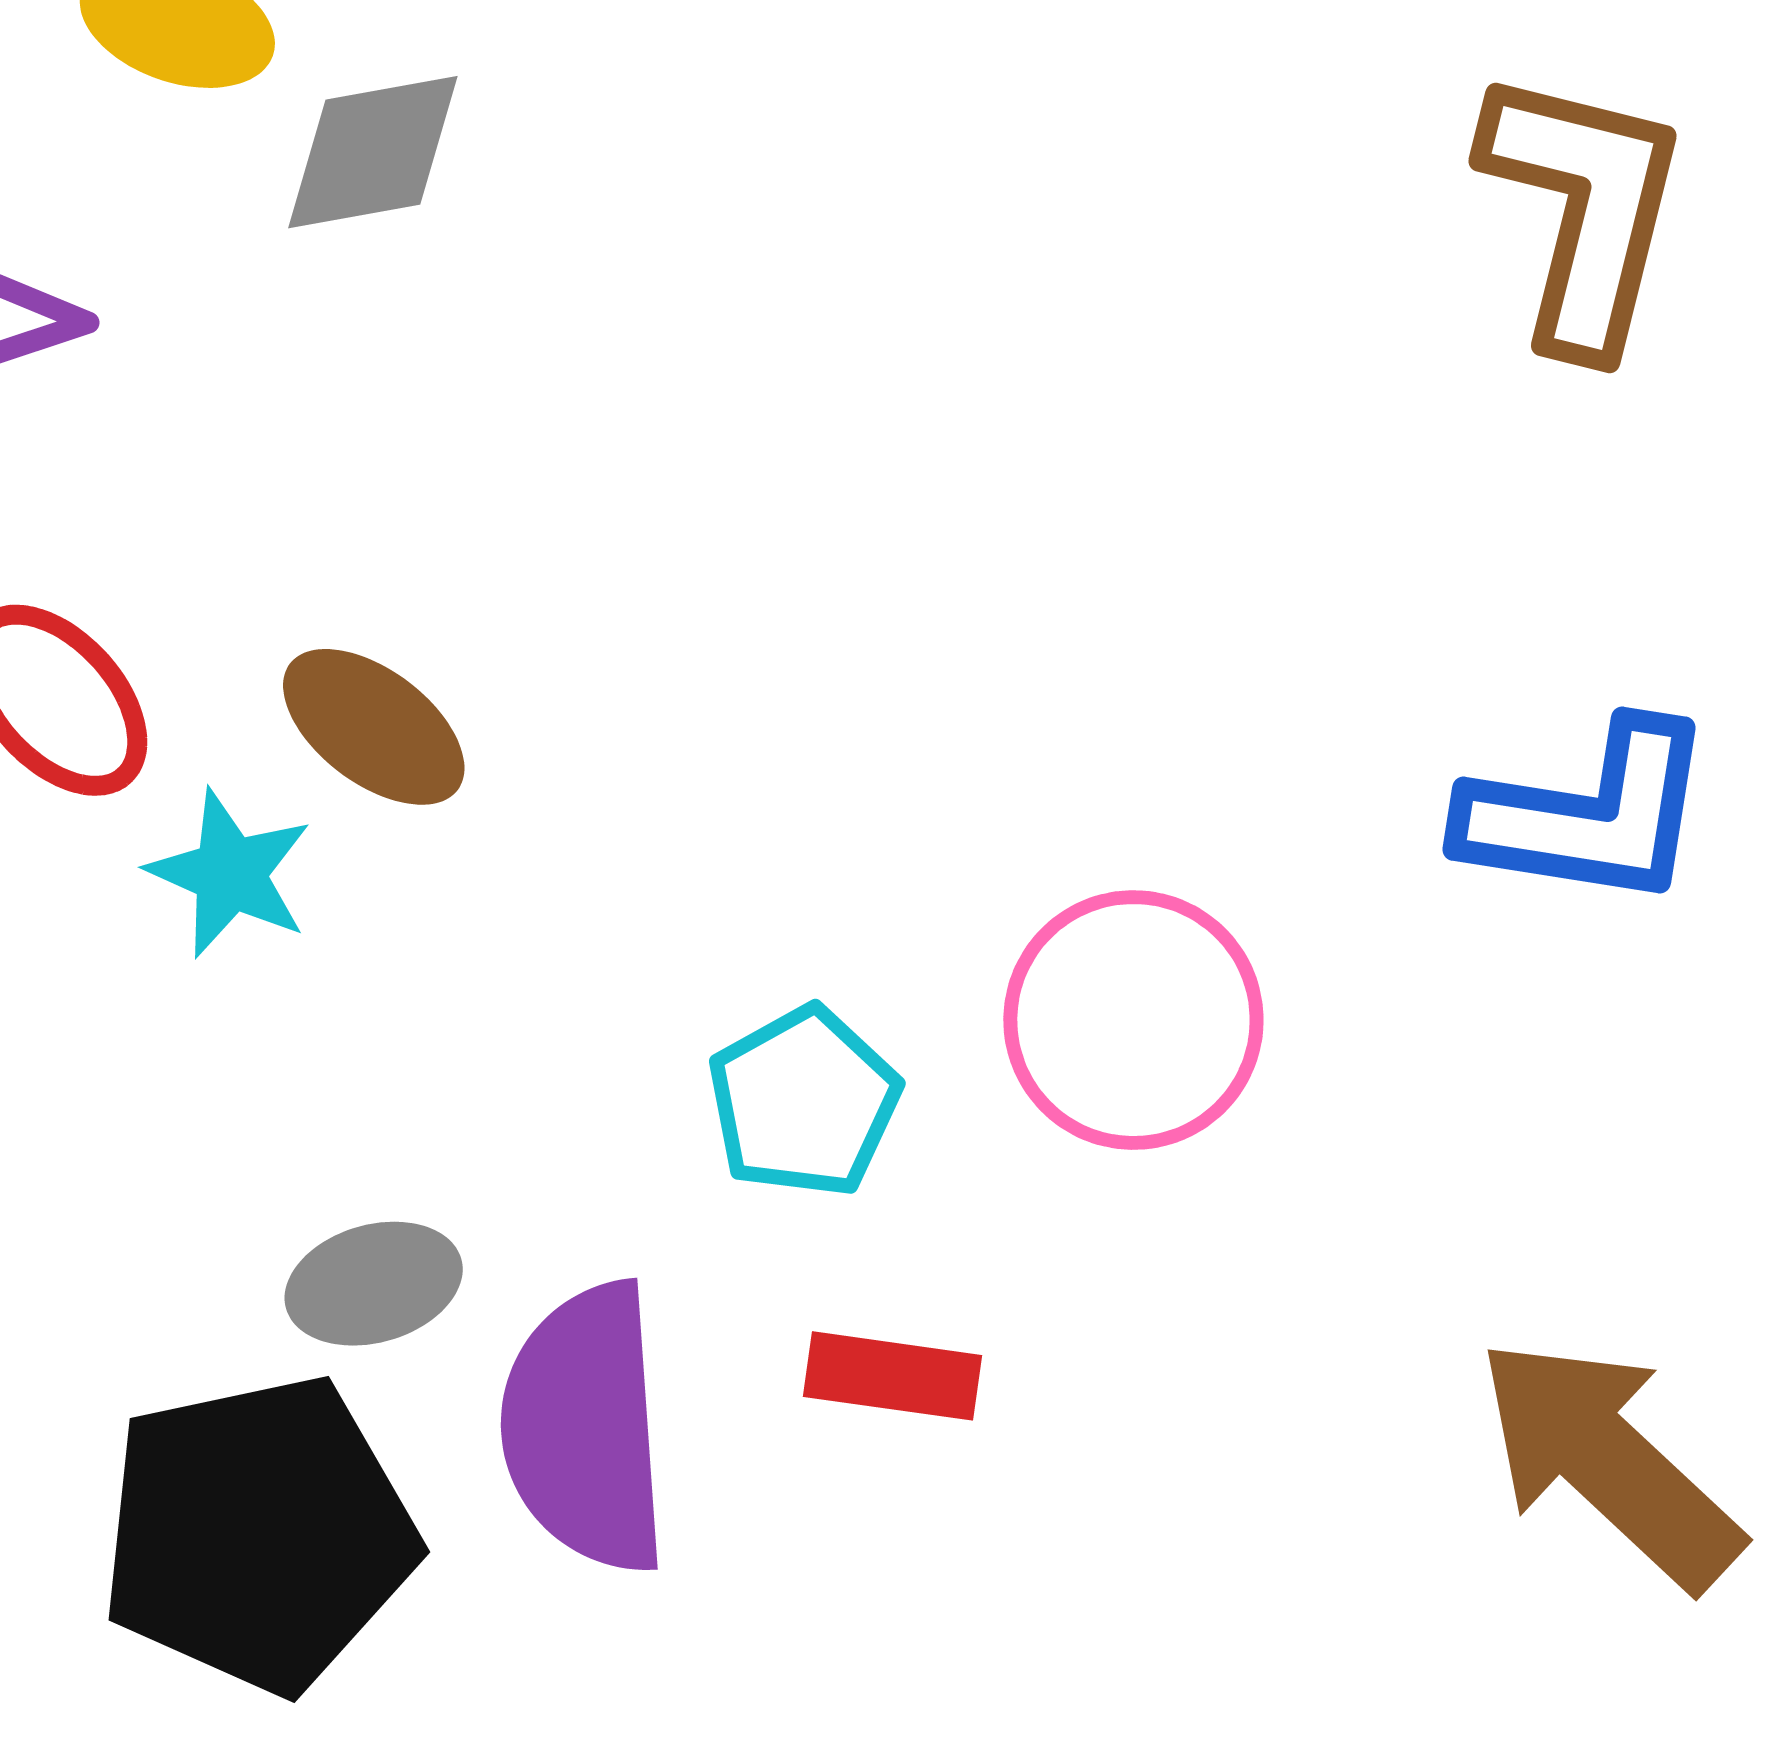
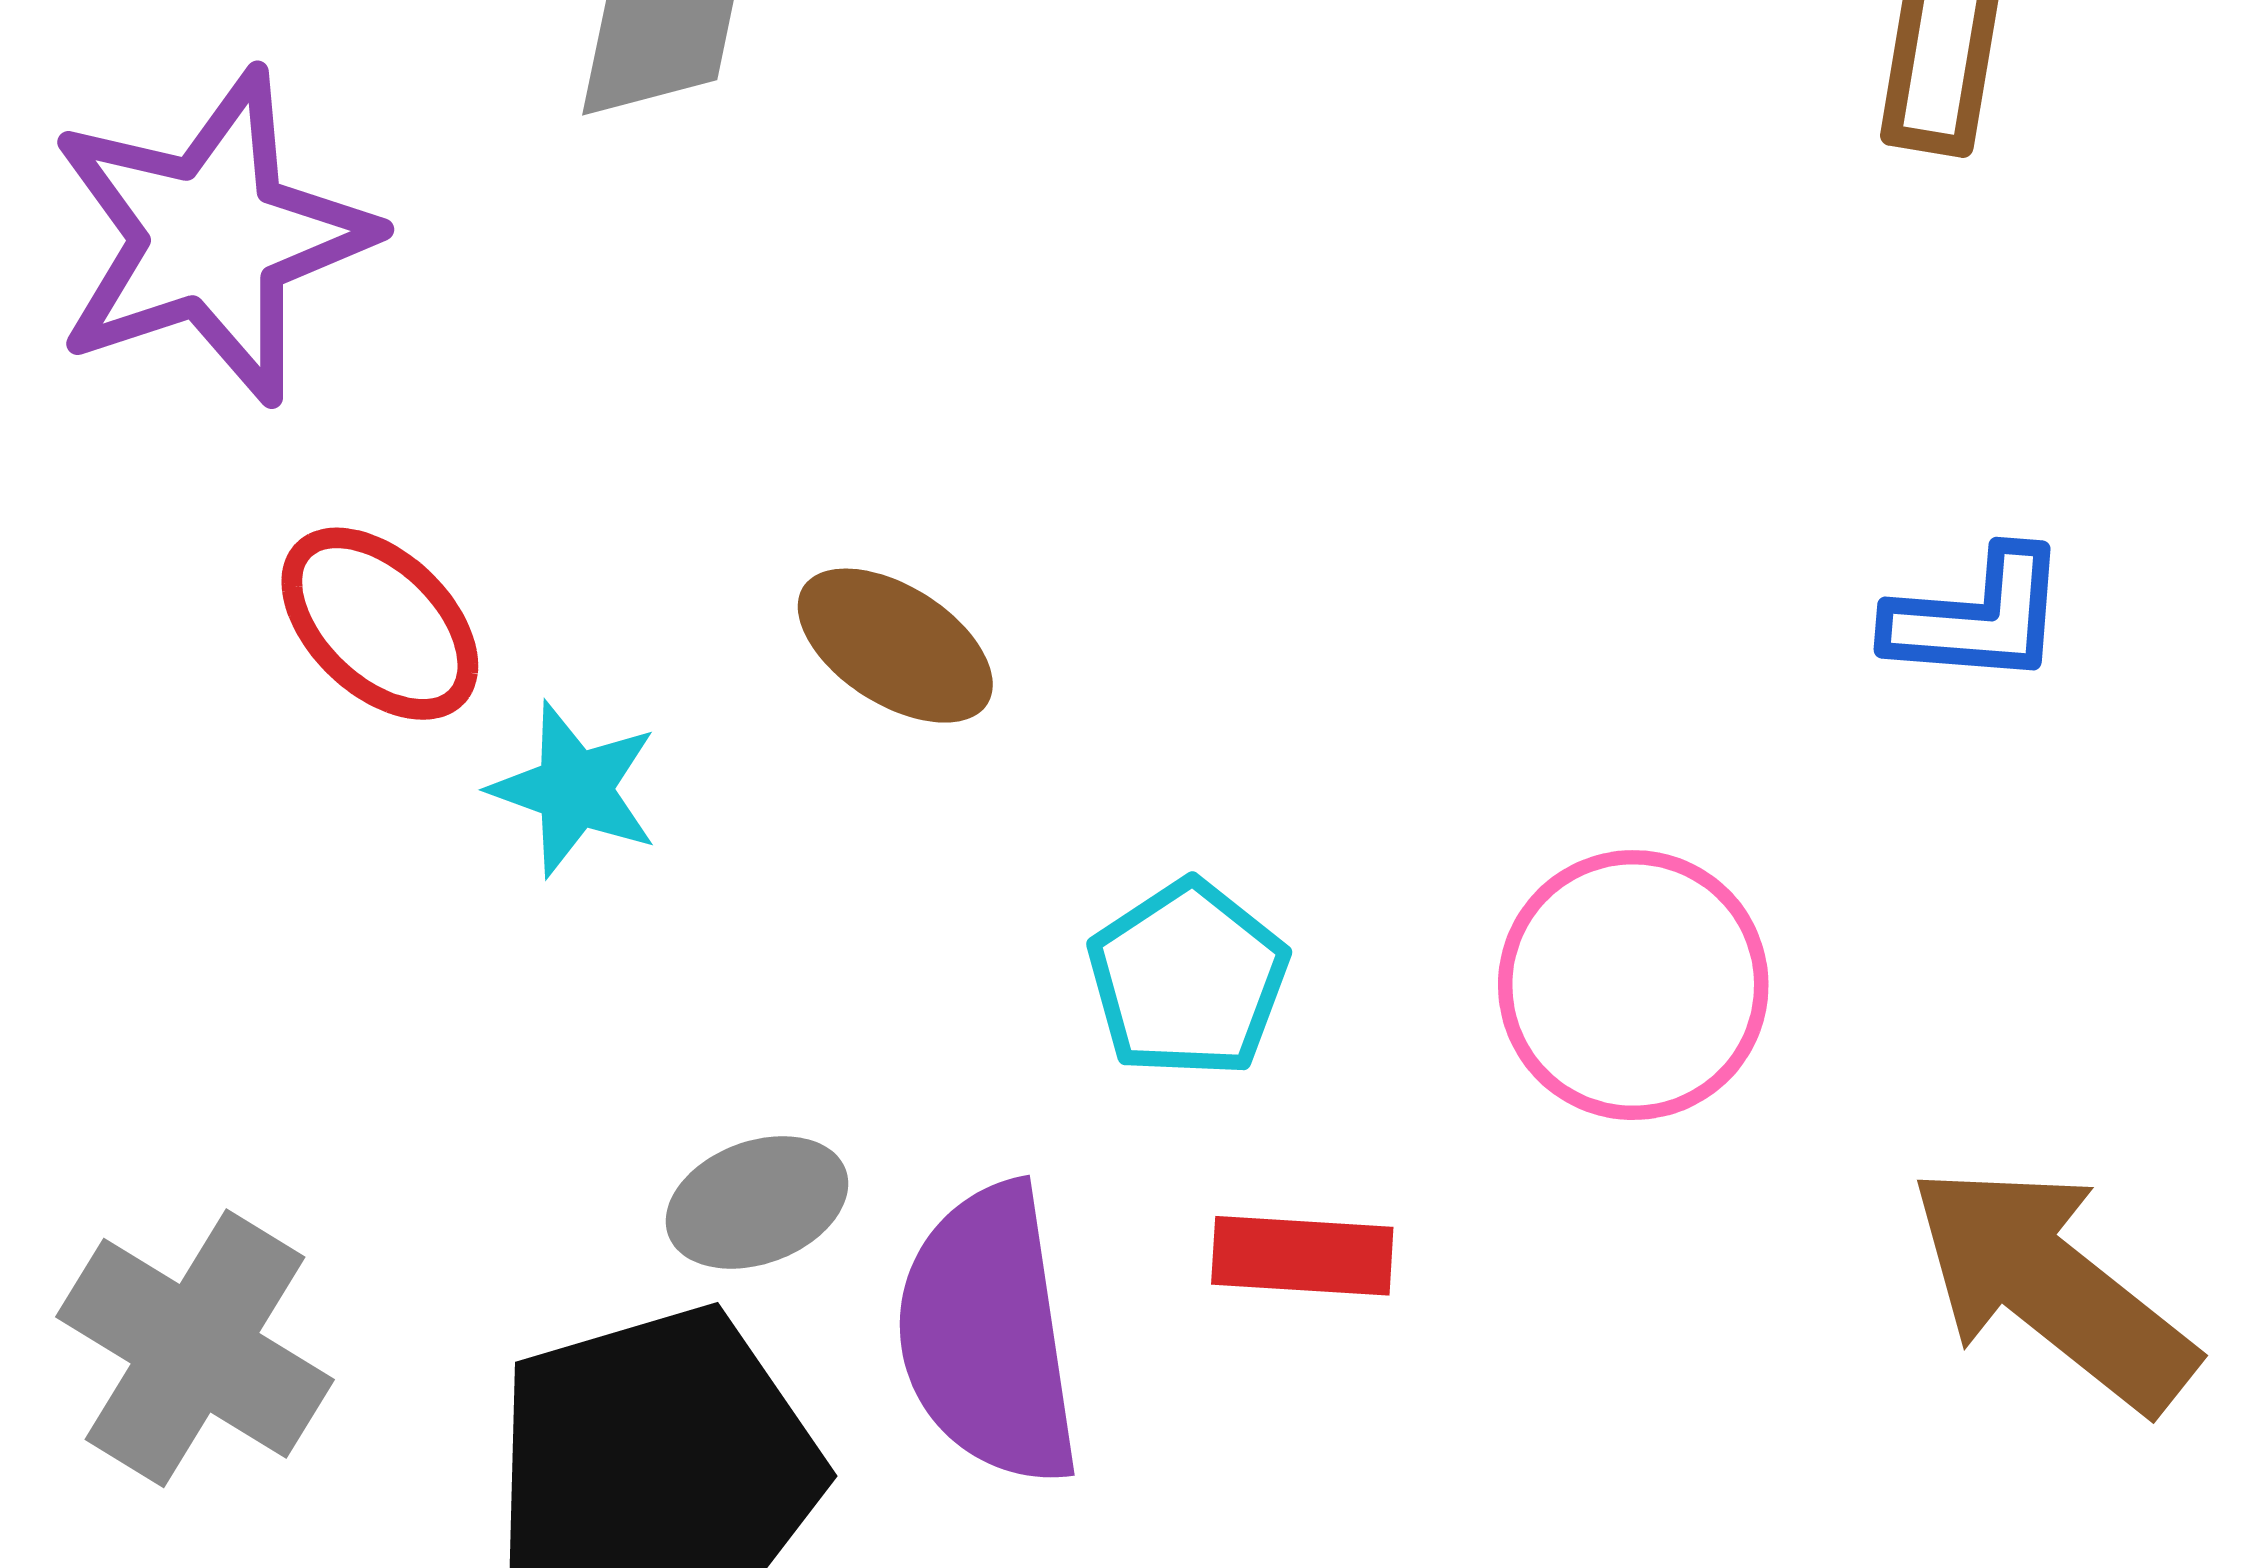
brown ellipse: (374, 727) -> (895, 646), moved
blue L-shape: (1588, 815) -> (1977, 617), size x0.7
pink circle: (1133, 1020) -> (1633, 985), moved

